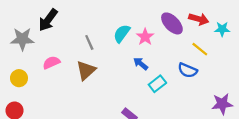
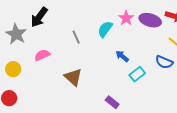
purple ellipse: (172, 23) -> (150, 20), turned -30
pink star: (145, 37) -> (126, 18), moved
gray star: (22, 39) -> (16, 34), turned 30
brown triangle: (86, 70) -> (73, 77), moved, turned -36

